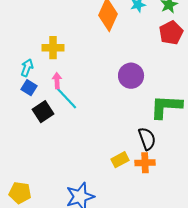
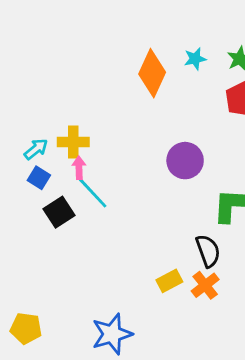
yellow cross: (53, 48) -> (73, 142), moved
cyan arrow: (27, 68) -> (36, 149), turned 30
orange cross: (145, 163) -> (205, 285), turned -36

